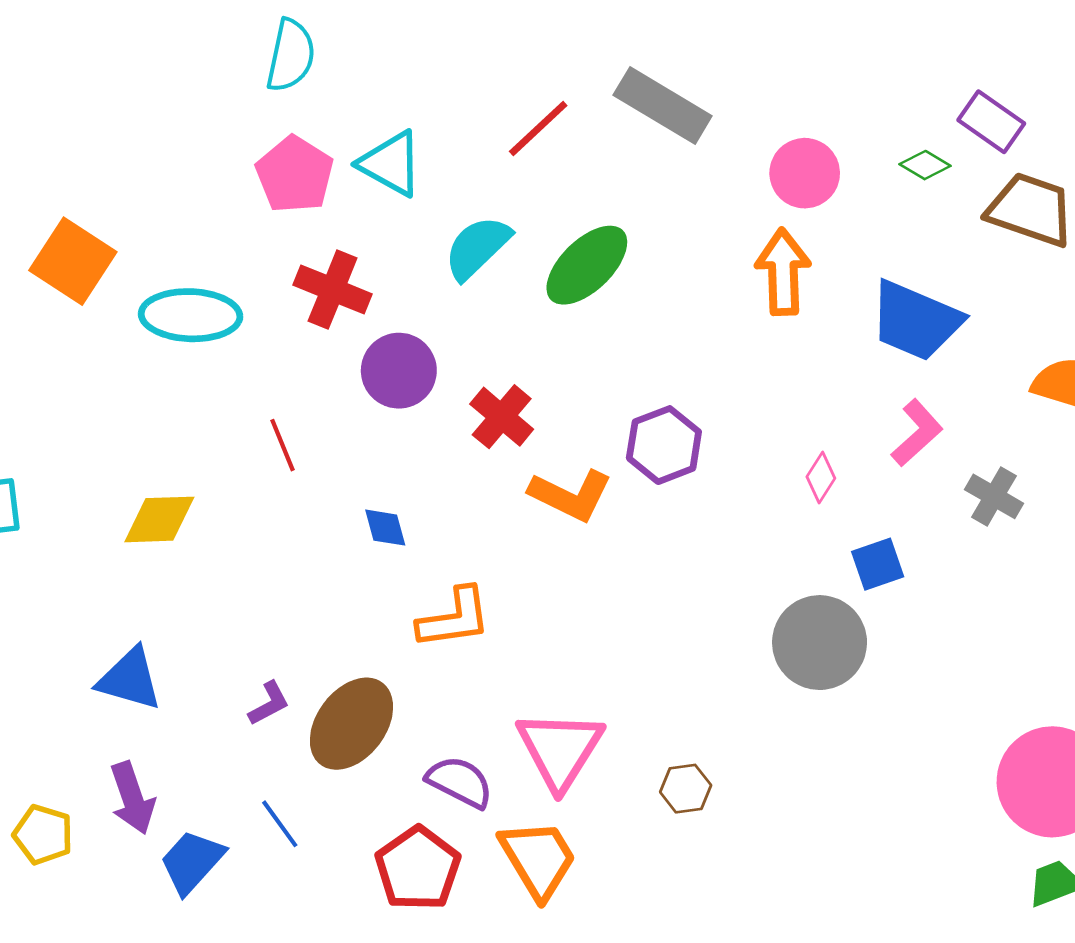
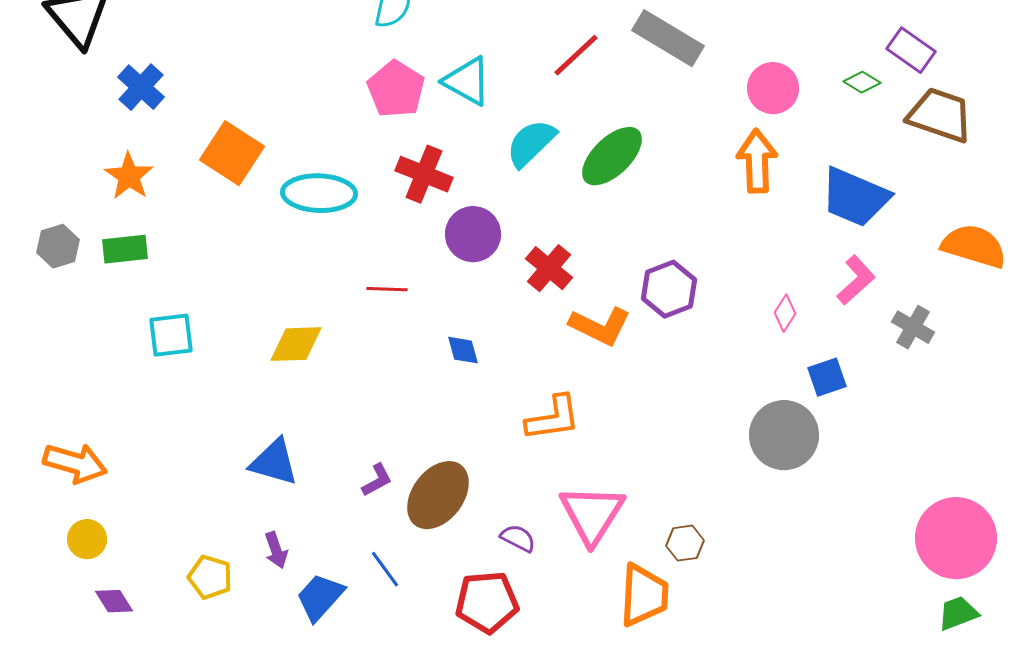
red line: (283, 445) -> (387, 289), turned -66
orange L-shape: (454, 618) -> (553, 418), moved
purple semicircle: (460, 782) -> (518, 538), size x0.7
purple arrow: (132, 798) -> (276, 550), size x0.7
orange trapezoid: (538, 859) -> (644, 595), moved, turned 34
red pentagon: (418, 868) -> (487, 602), turned 30

